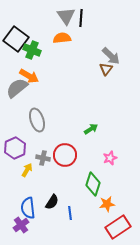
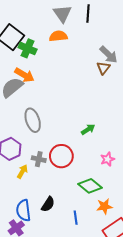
black line: (81, 18) -> (88, 14), moved
green diamond: (93, 184) -> (90, 186), turned -70
blue line: (70, 213) -> (76, 218), moved

